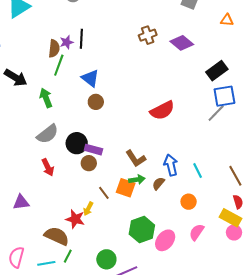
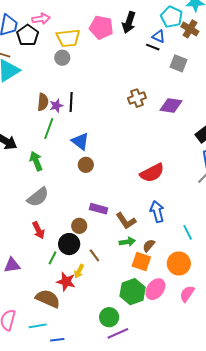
purple diamond: (182, 43) -> (171, 105), turned -30
brown semicircle: (54, 49) -> (43, 102), moved
black circle: (77, 143) -> (69, 244), moved
purple rectangle: (93, 150) -> (99, 209), moved
blue arrow: (171, 165) -> (157, 211), moved
orange square: (126, 188) -> (141, 261), moved
orange circle: (189, 202) -> (179, 263), size x1.5
pink ellipse: (165, 240) -> (155, 289), moved
green line: (68, 256) -> (52, 258), moved
green circle: (106, 259) -> (109, 317), moved

